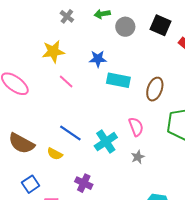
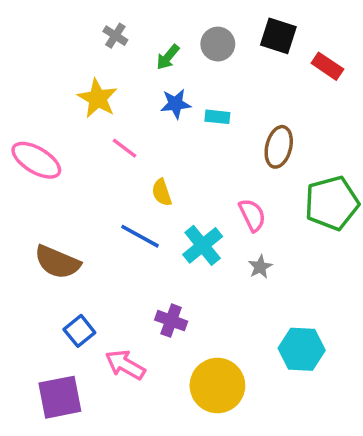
green arrow: (102, 14) -> (168, 57), moved, turned -35
yellow star: (53, 51) -> (98, 98), turned -30
cyan rectangle: (118, 80) -> (217, 117), moved, size x0.6
yellow semicircle: (55, 154) -> (162, 192), moved, turned 49

